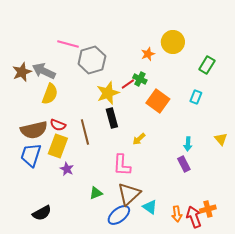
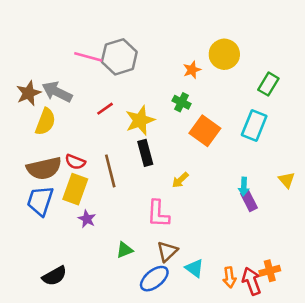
gray hexagon: (92, 60) -> (119, 57), moved
red line: (128, 84) -> (105, 109), moved
yellow semicircle: (50, 94) -> (45, 122), moved
cyan rectangle: (196, 97) -> (254, 126), size x1.6
purple rectangle: (184, 164) -> (249, 201), moved
brown triangle: (129, 194) -> (167, 251), size x0.7

